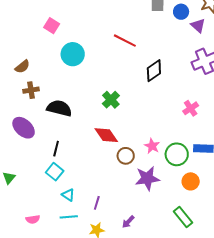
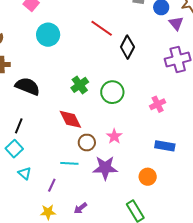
black diamond: (154, 71) -> (127, 47), moved, turned -35
green circle: (177, 154) -> (112, 92), moved
cyan line: (69, 217) -> (69, 163), moved

